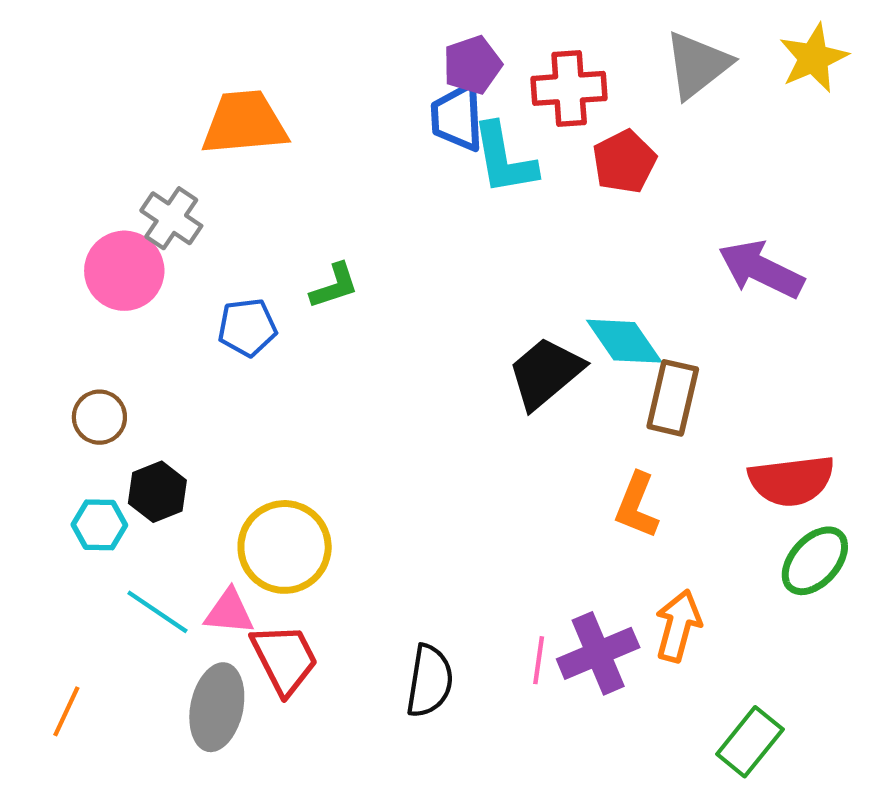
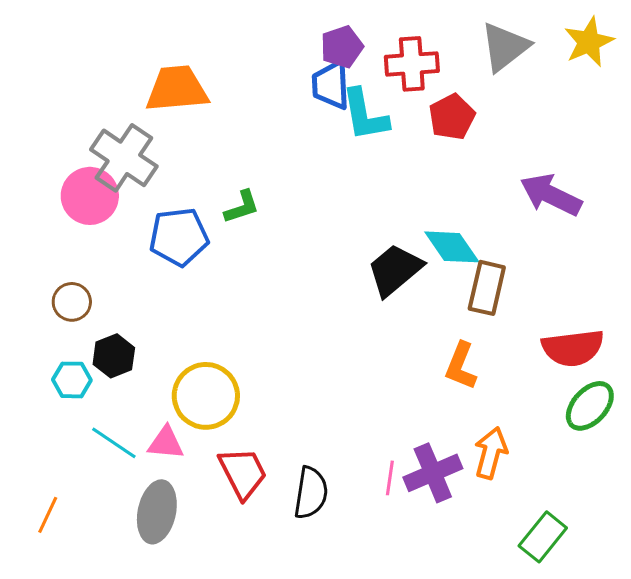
gray cross: (171, 218) -> (124, 158), size x1.5
blue pentagon: (247, 327) -> (179, 237), size x1.4
red trapezoid: (285, 659) -> (243, 473), moved

